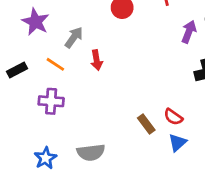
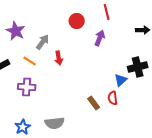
purple arrow: (189, 32) -> (100, 38), moved
red semicircle: (173, 117) -> (113, 98), turned 48
blue triangle: (177, 142) -> (121, 80), moved

